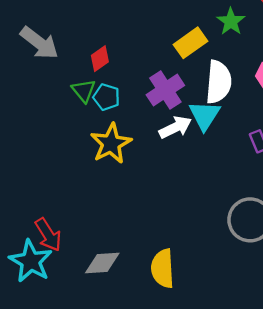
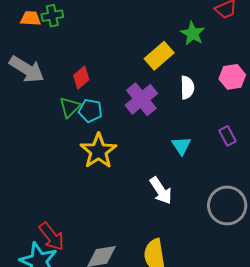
white semicircle: (219, 82) -> (187, 88), size x0.6
green triangle: (84, 91) -> (70, 107), turned 30
cyan triangle: (205, 115) -> (181, 146), moved, size x0.7
white arrow: (175, 127) -> (161, 191), moved, turned 88

